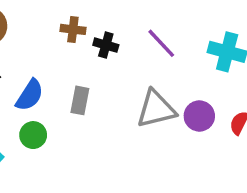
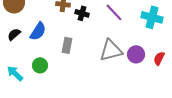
blue semicircle: (30, 95) -> (38, 31), moved

